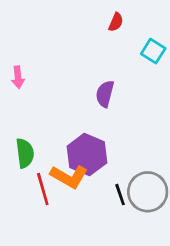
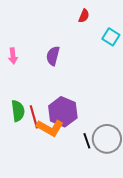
purple semicircle: (105, 94) -> (53, 56), moved
red line: (43, 189) -> (34, 117), moved

